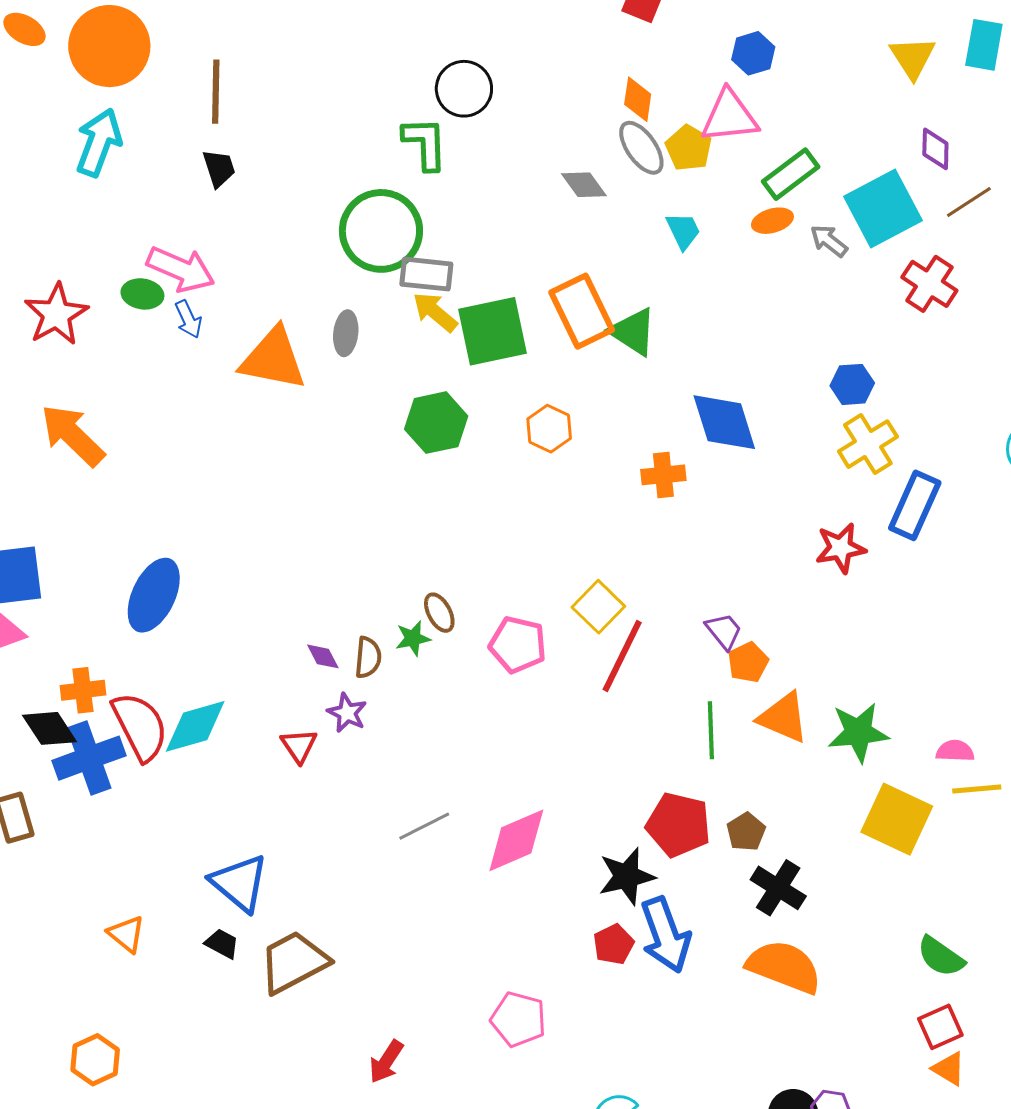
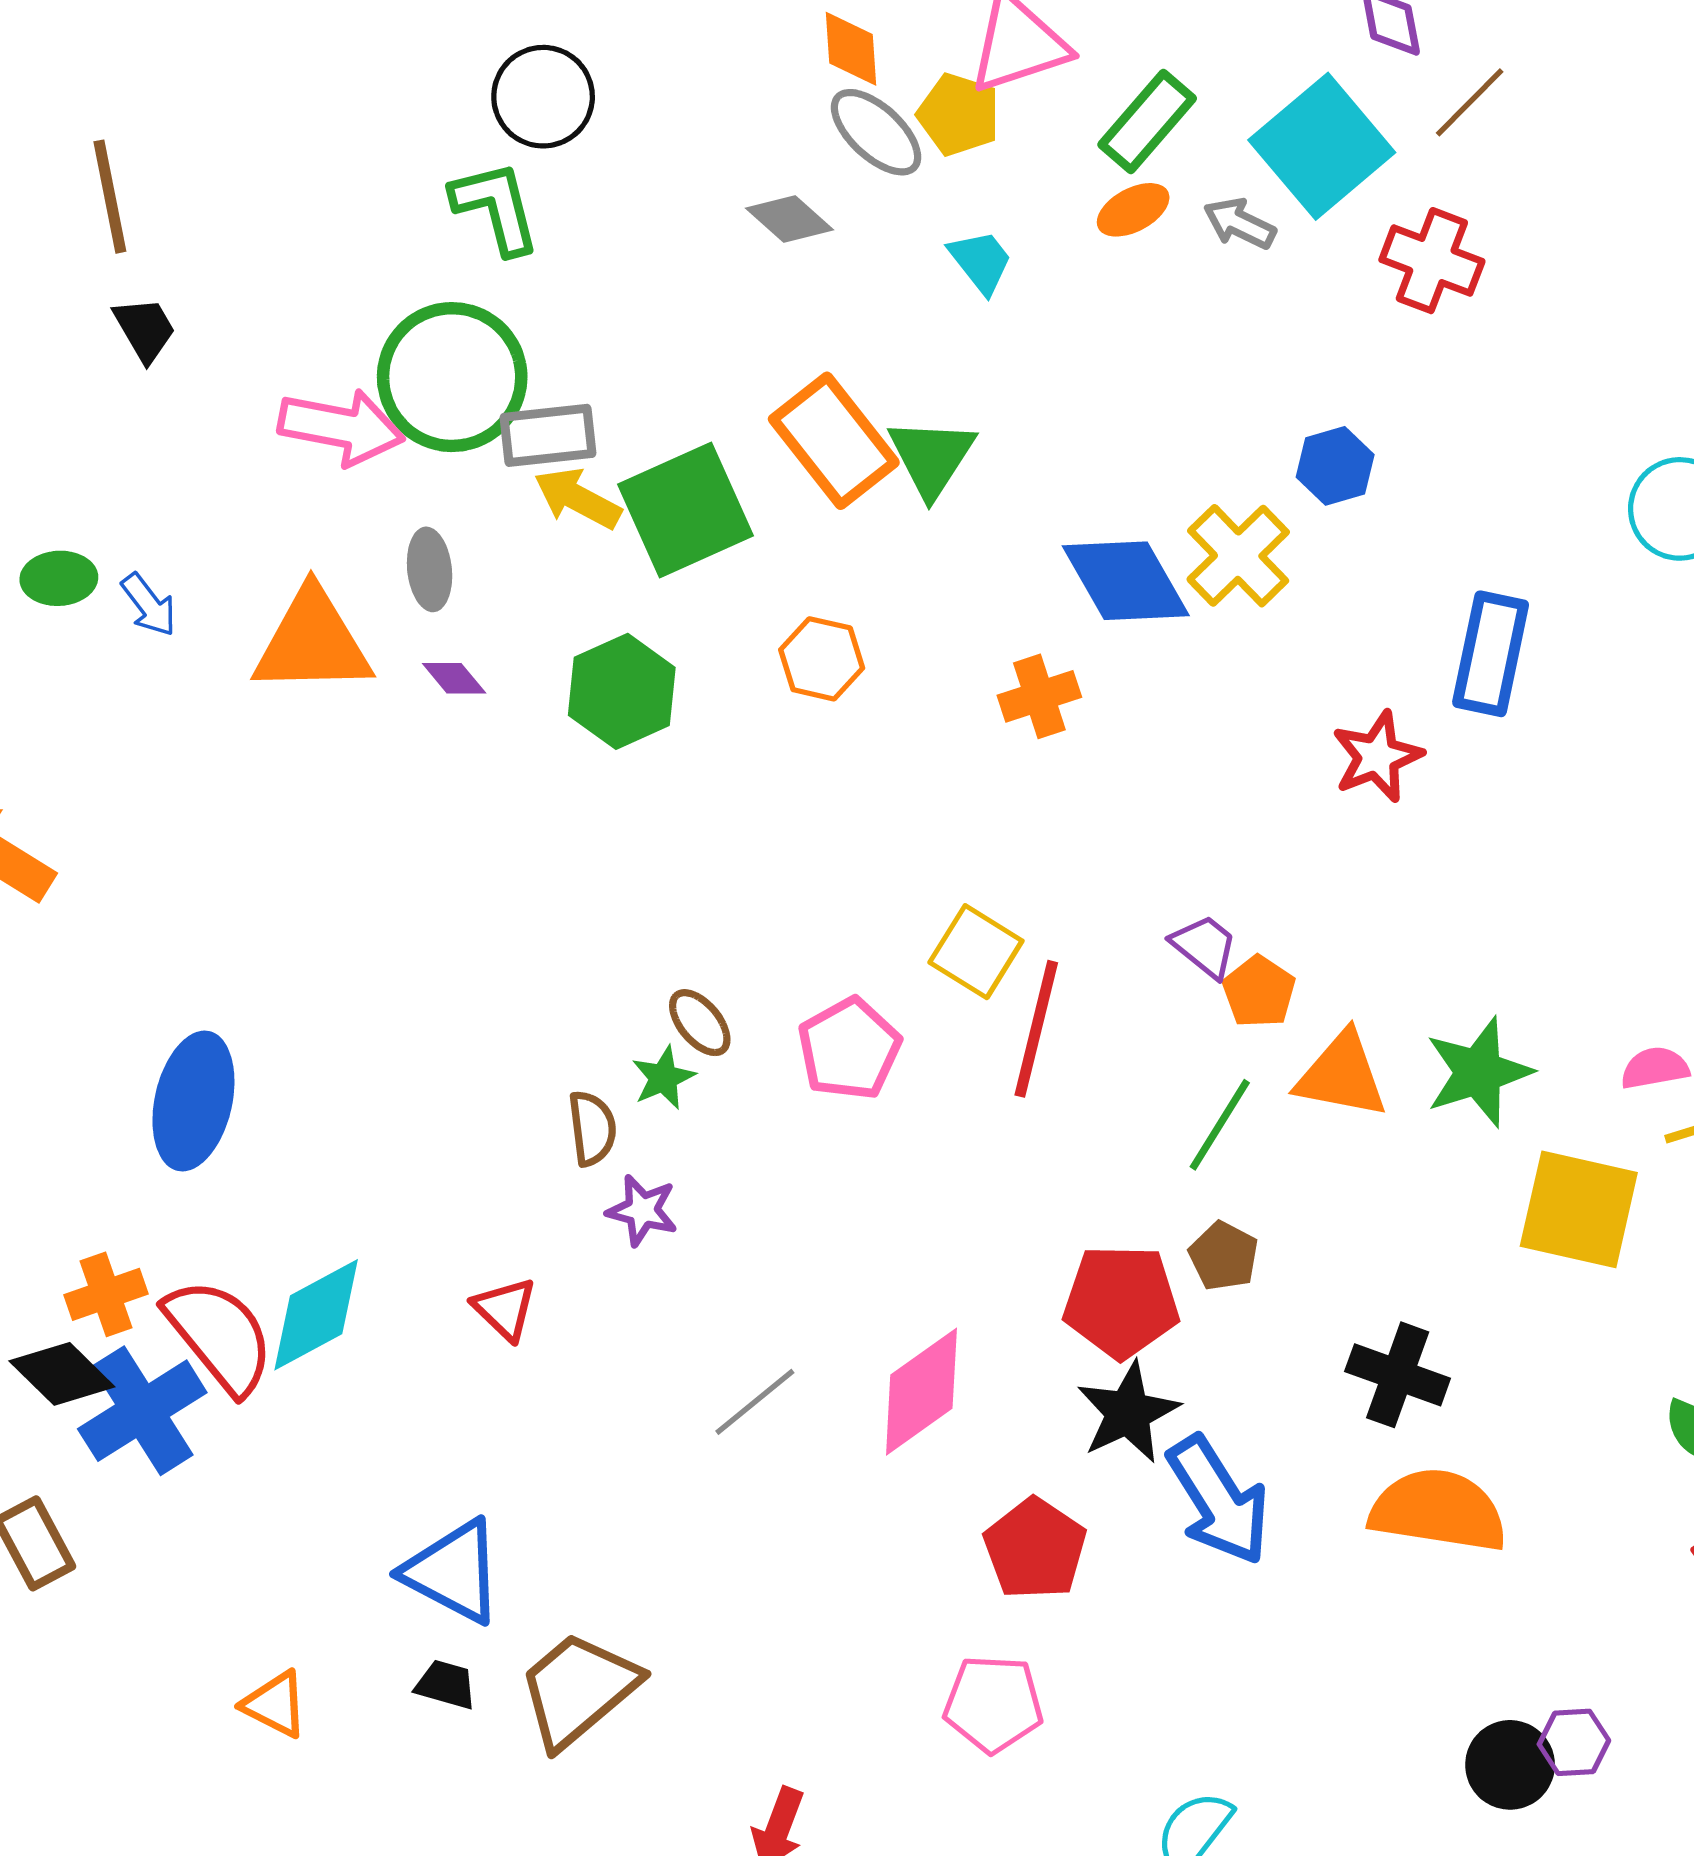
pink arrow: (181, 269) -> (341, 427), moved
green triangle: (633, 332) -> (932, 457), turned 42
yellow cross: (868, 444) -> (1238, 556), moved
pink pentagon: (518, 645) -> (849, 1049), turned -30
purple diamond: (323, 656) -> (454, 678), moved
purple star: (347, 713) -> (642, 1210), moved
green line: (711, 730) -> (1220, 1125), turned 46
red pentagon: (678, 825) -> (1121, 1301), moved
brown pentagon: (746, 832) -> (1224, 1256), moved
red pentagon: (613, 944) -> (1035, 1549), moved, size x1.4

